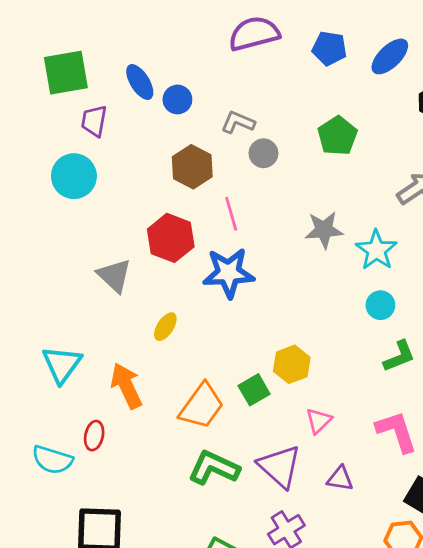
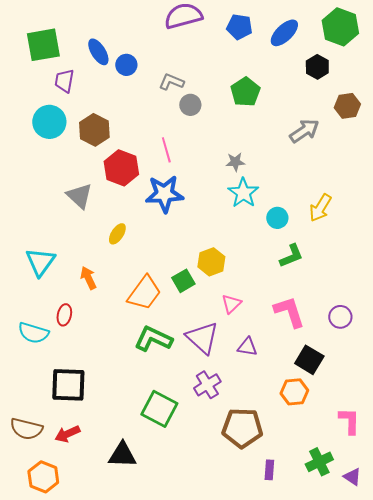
brown hexagon: (192, 167) -> (94, 130), moved
gray star: (324, 230) -> (235, 162), size x0.7
cyan star: (376, 250) -> (243, 193), moved
orange arrow: (126, 386) -> (88, 278), size x0.7

